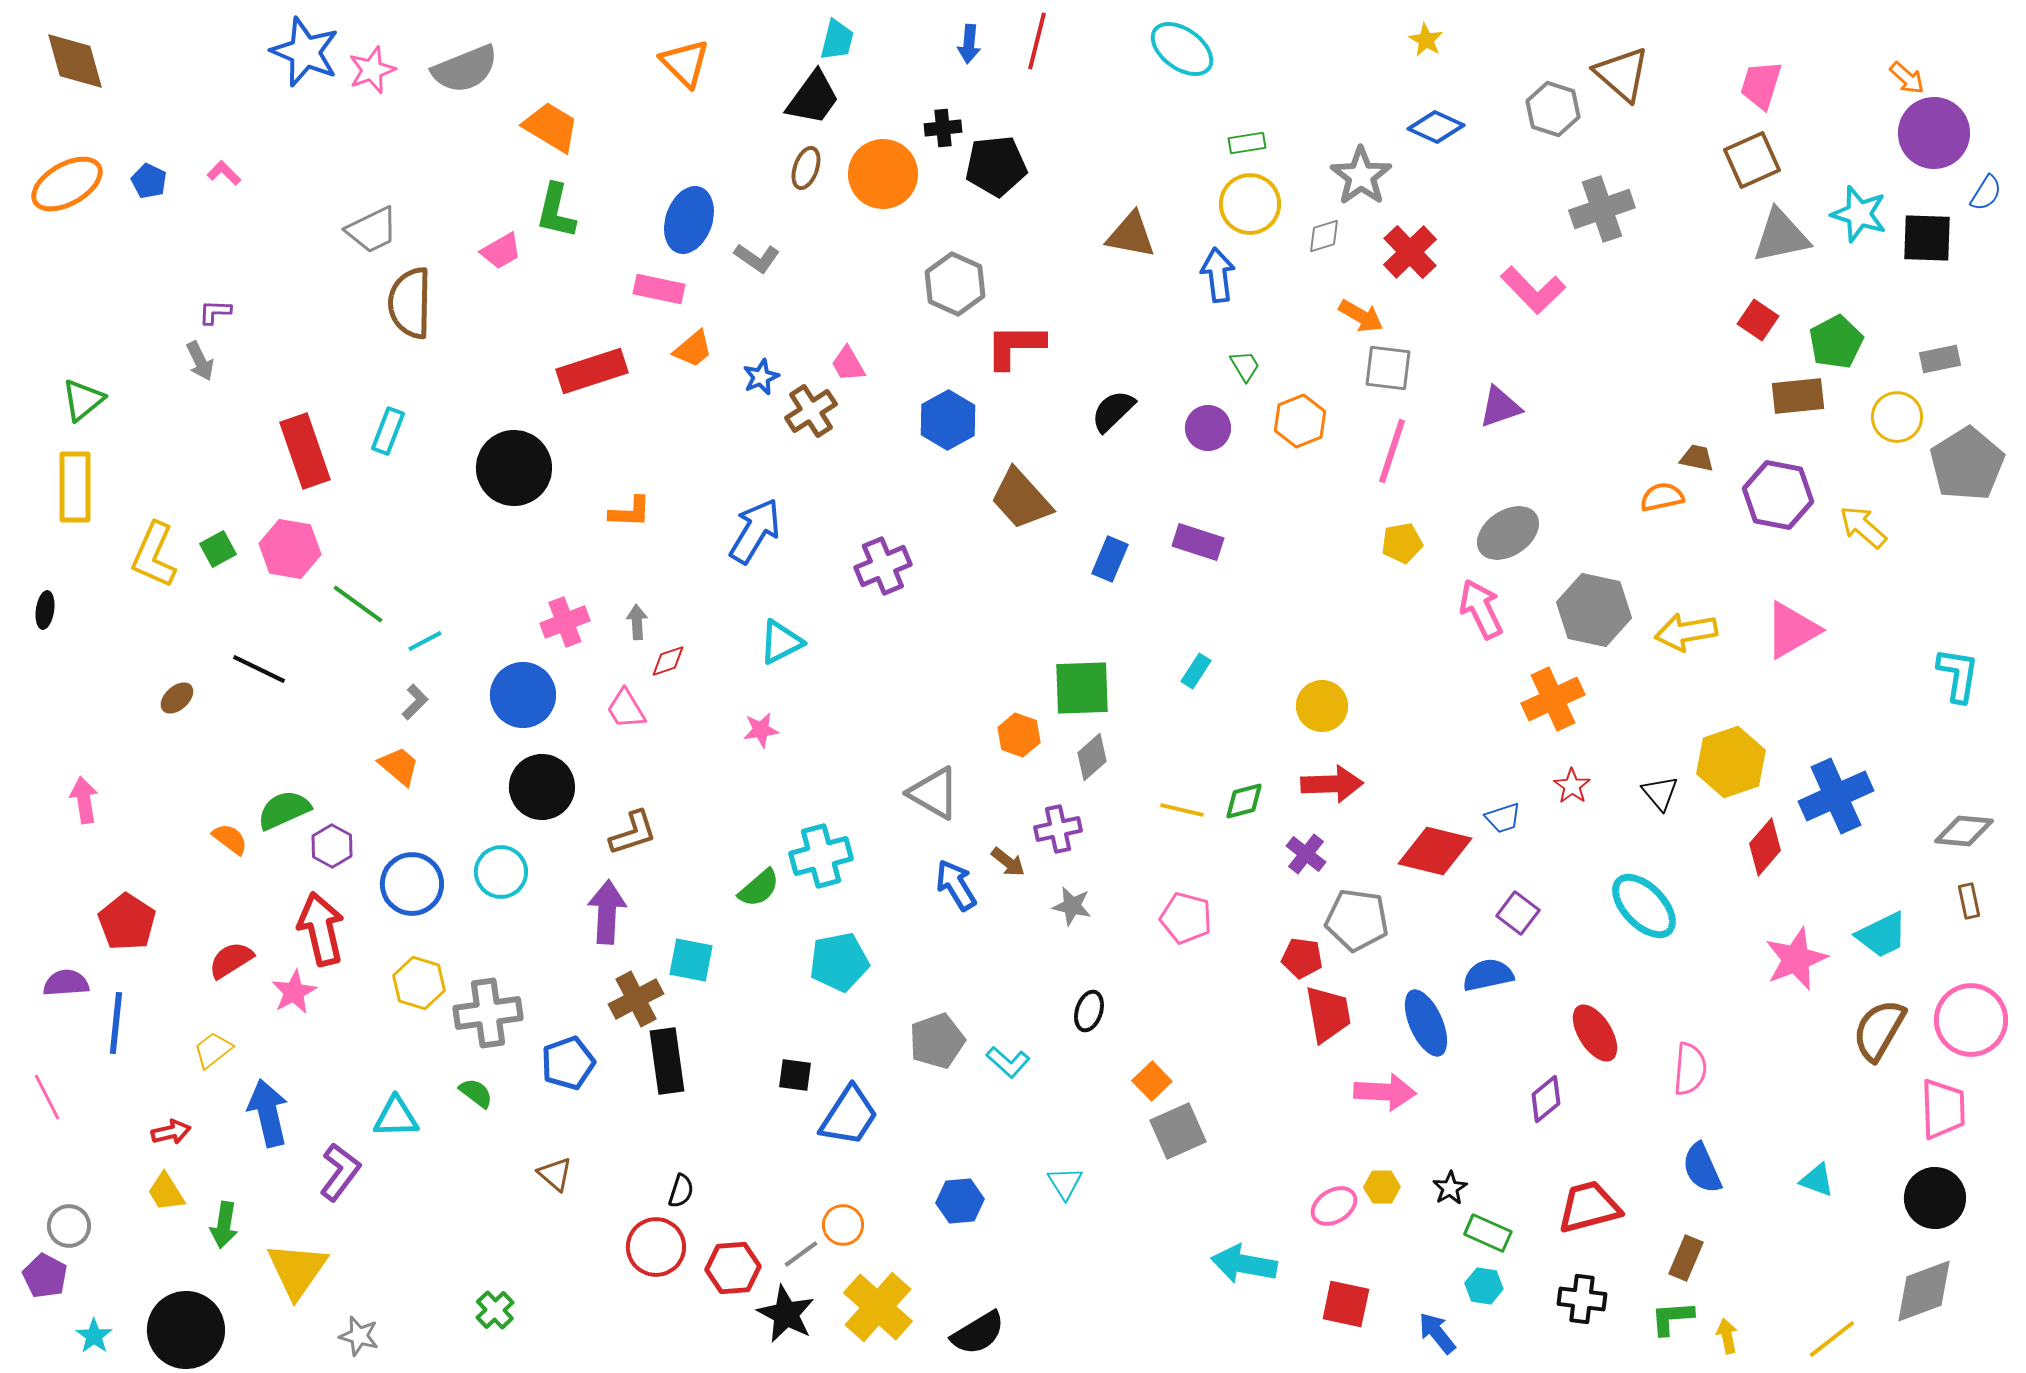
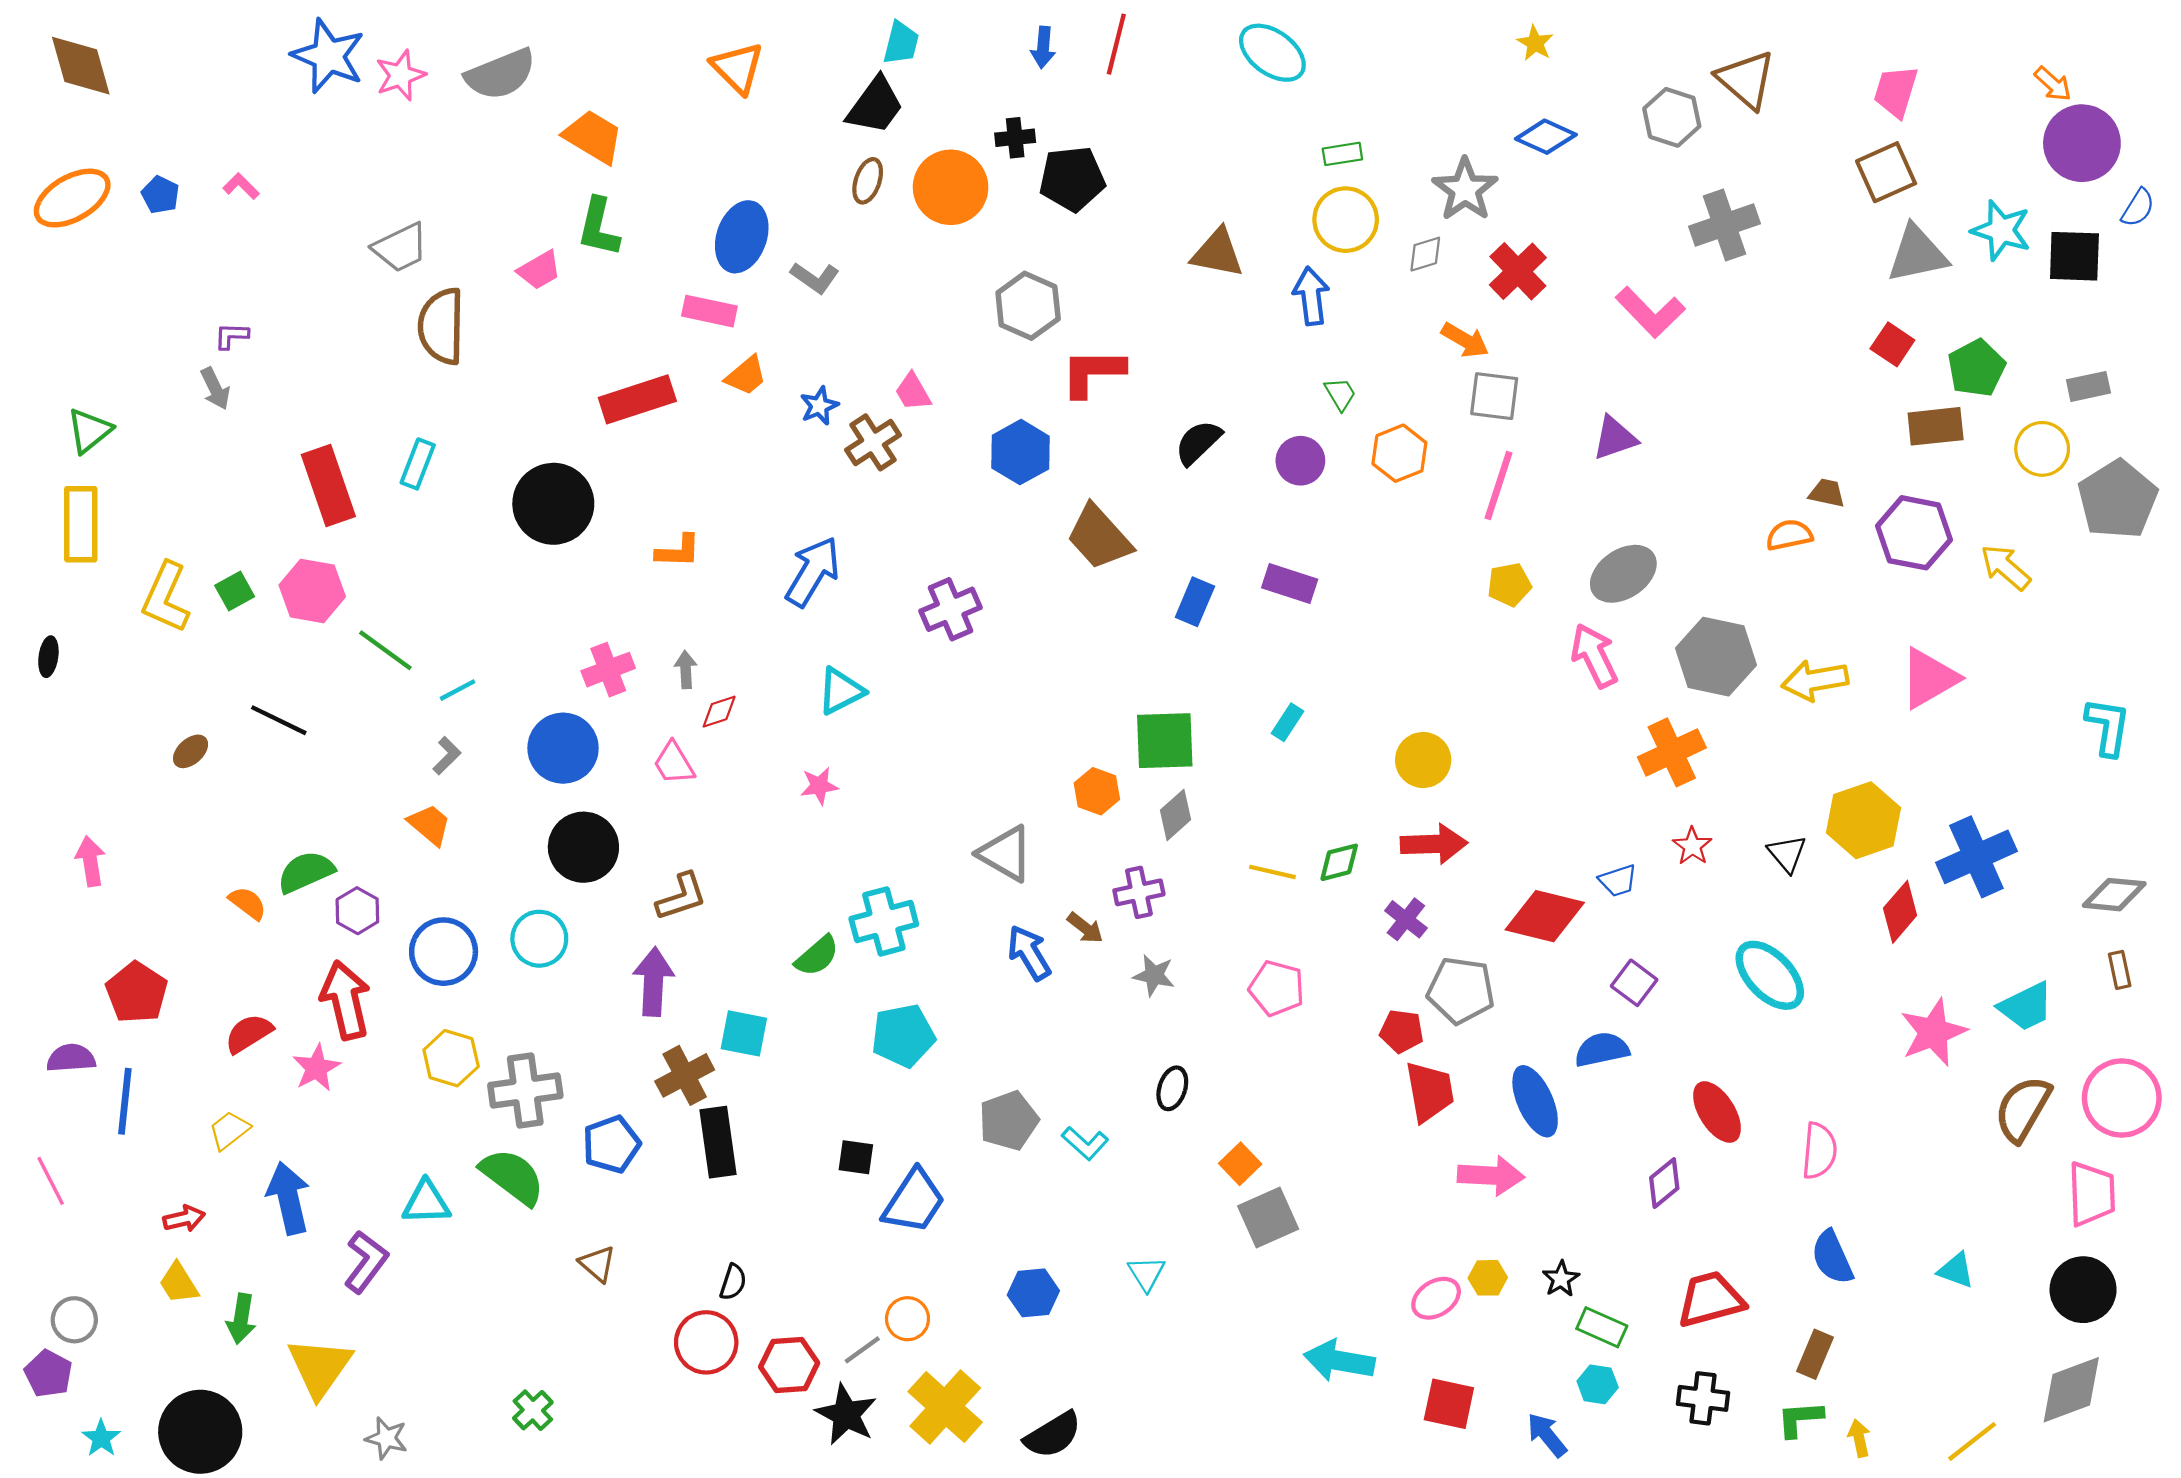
green semicircle: (476, 1093) -> (512, 1177), size x1.8

